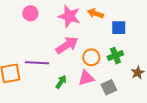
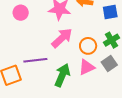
green arrow: (61, 82) -> (62, 75), size x1.6
gray square: (109, 87) -> (109, 64), moved

